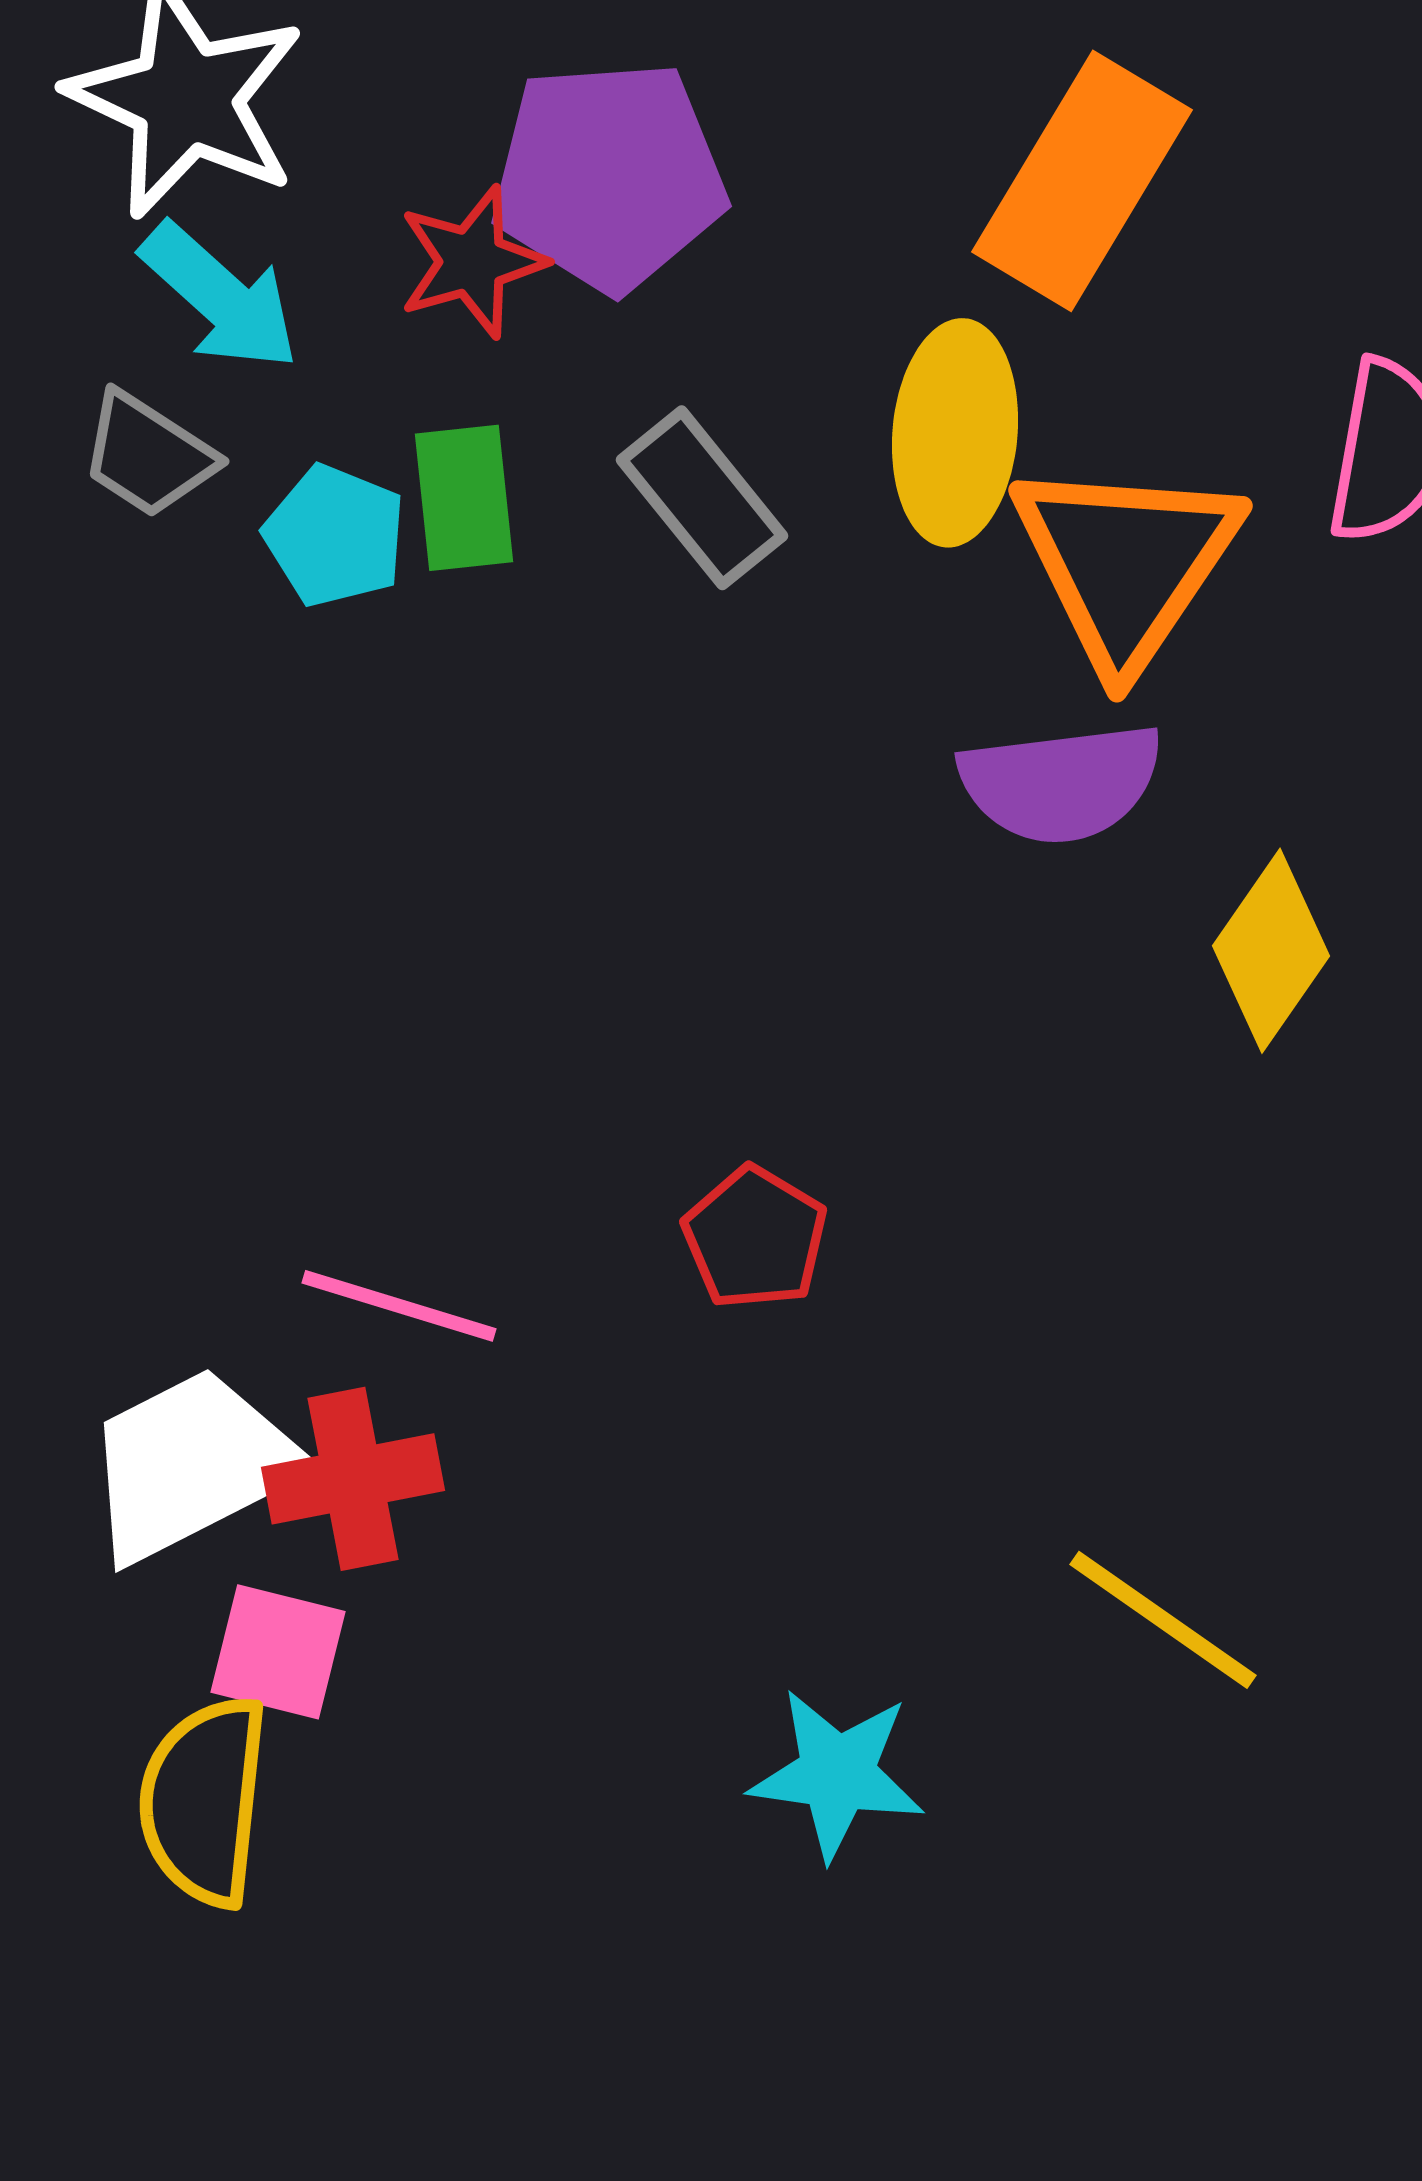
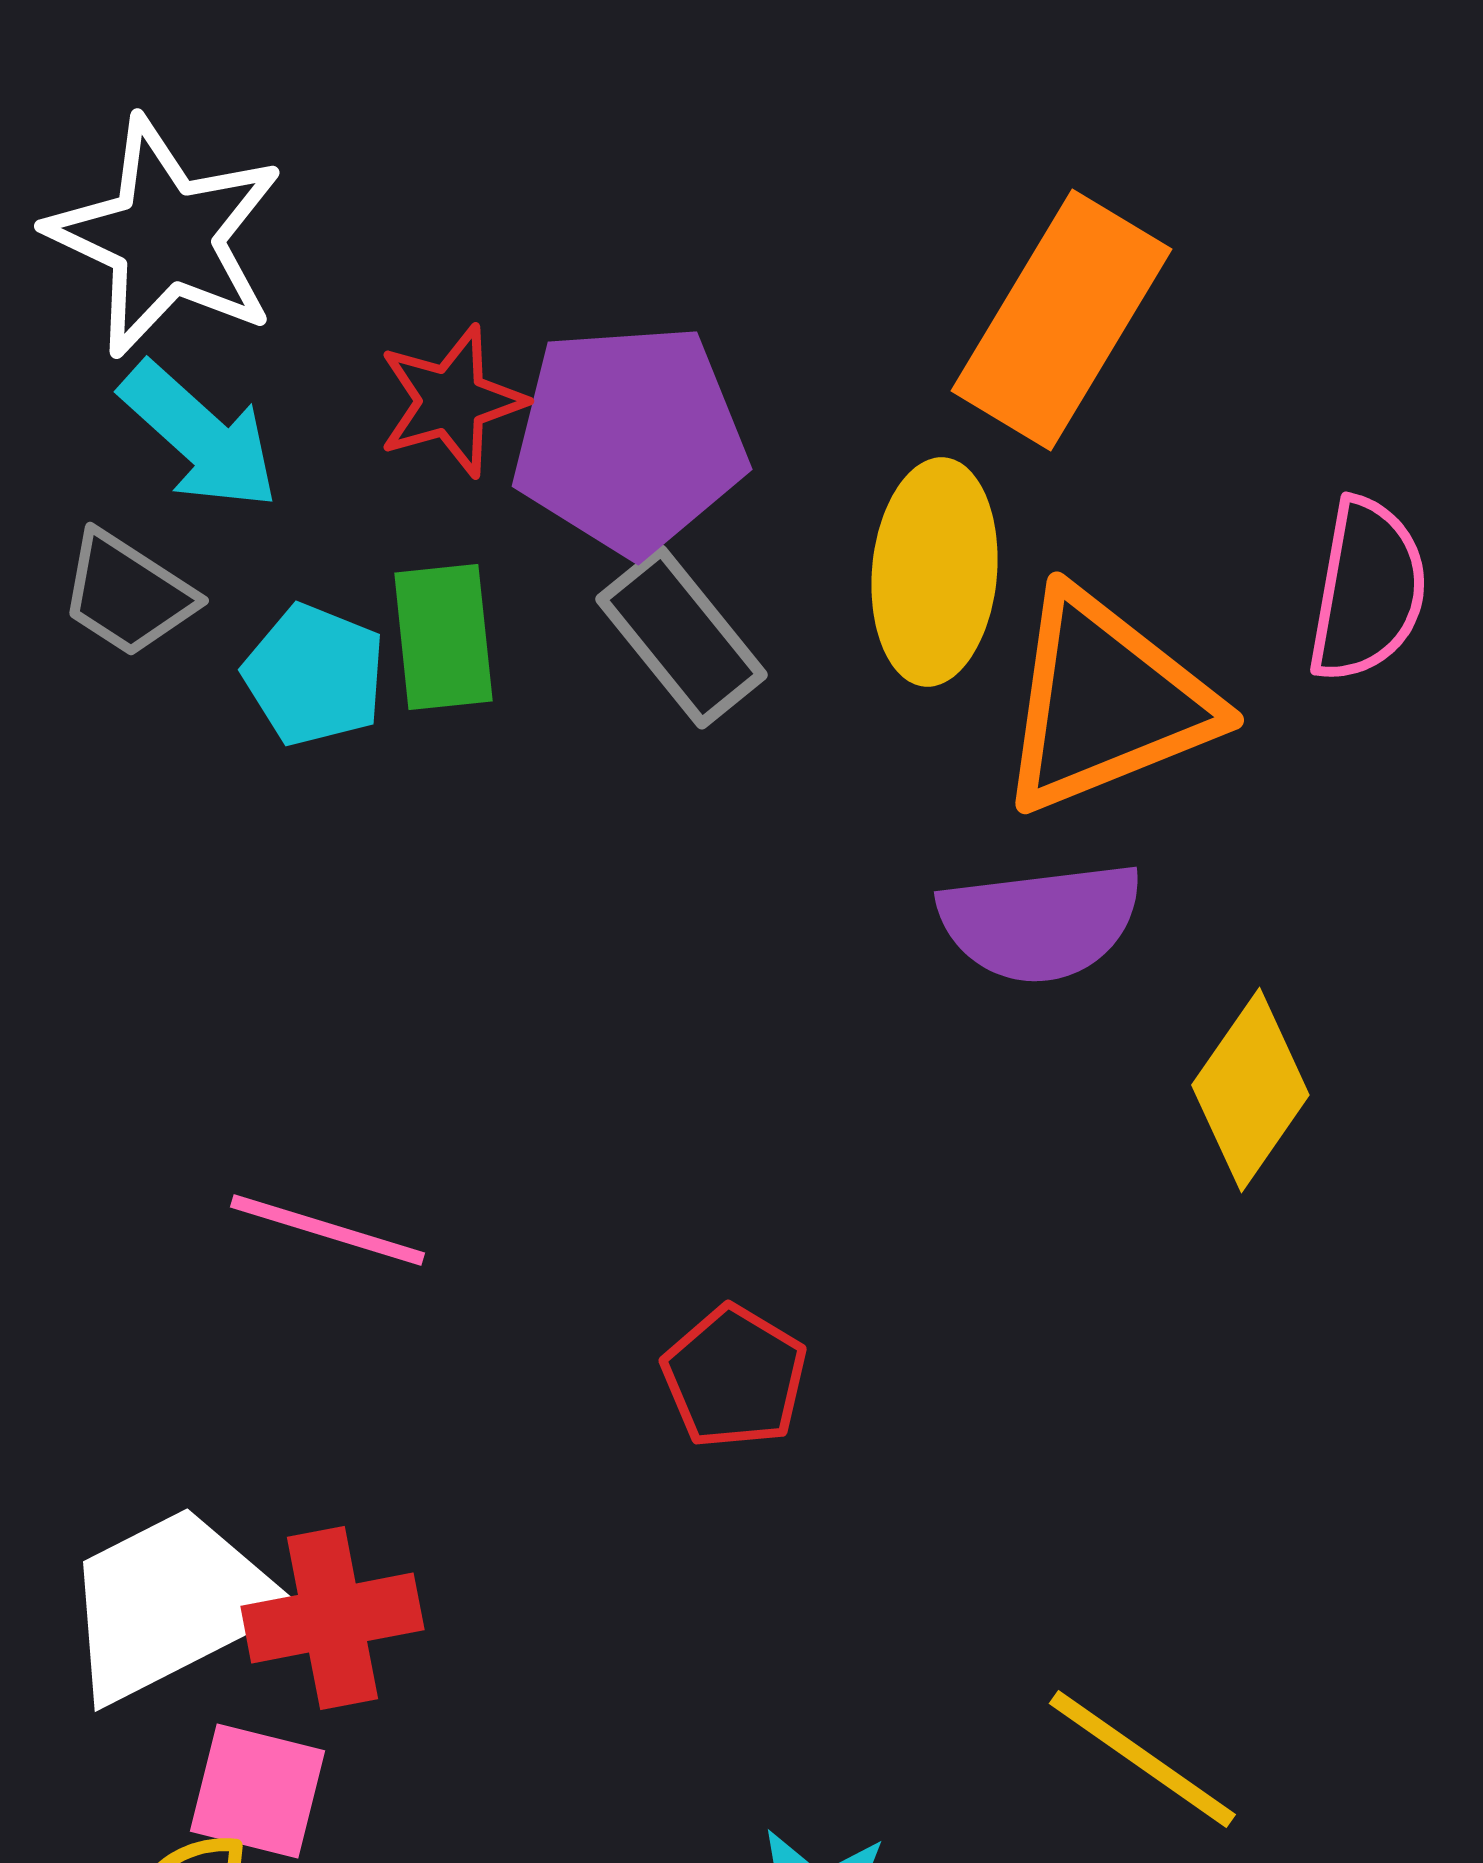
purple pentagon: (609, 176) -> (629, 439), moved
orange triangle: (1126, 563) -> (1105, 702), turned 34
pink line: (399, 1306) -> (327, 1230), moved

